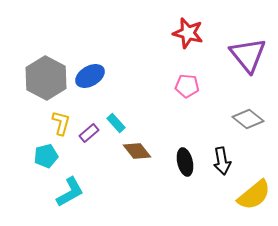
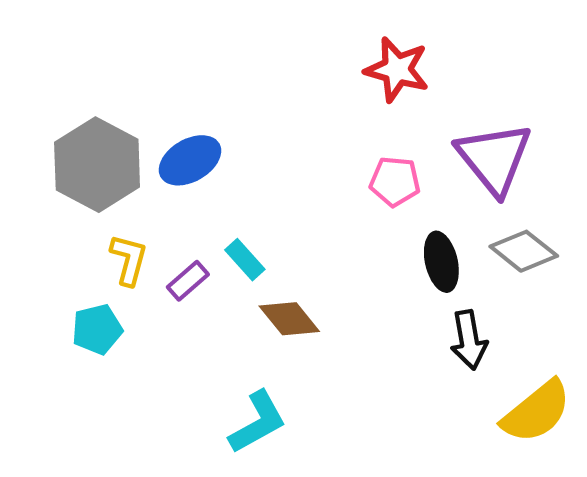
purple triangle: (248, 55) -> (494, 158), moved
black ellipse: (185, 162) -> (441, 262), moved
cyan L-shape: (70, 192) -> (258, 422), moved

